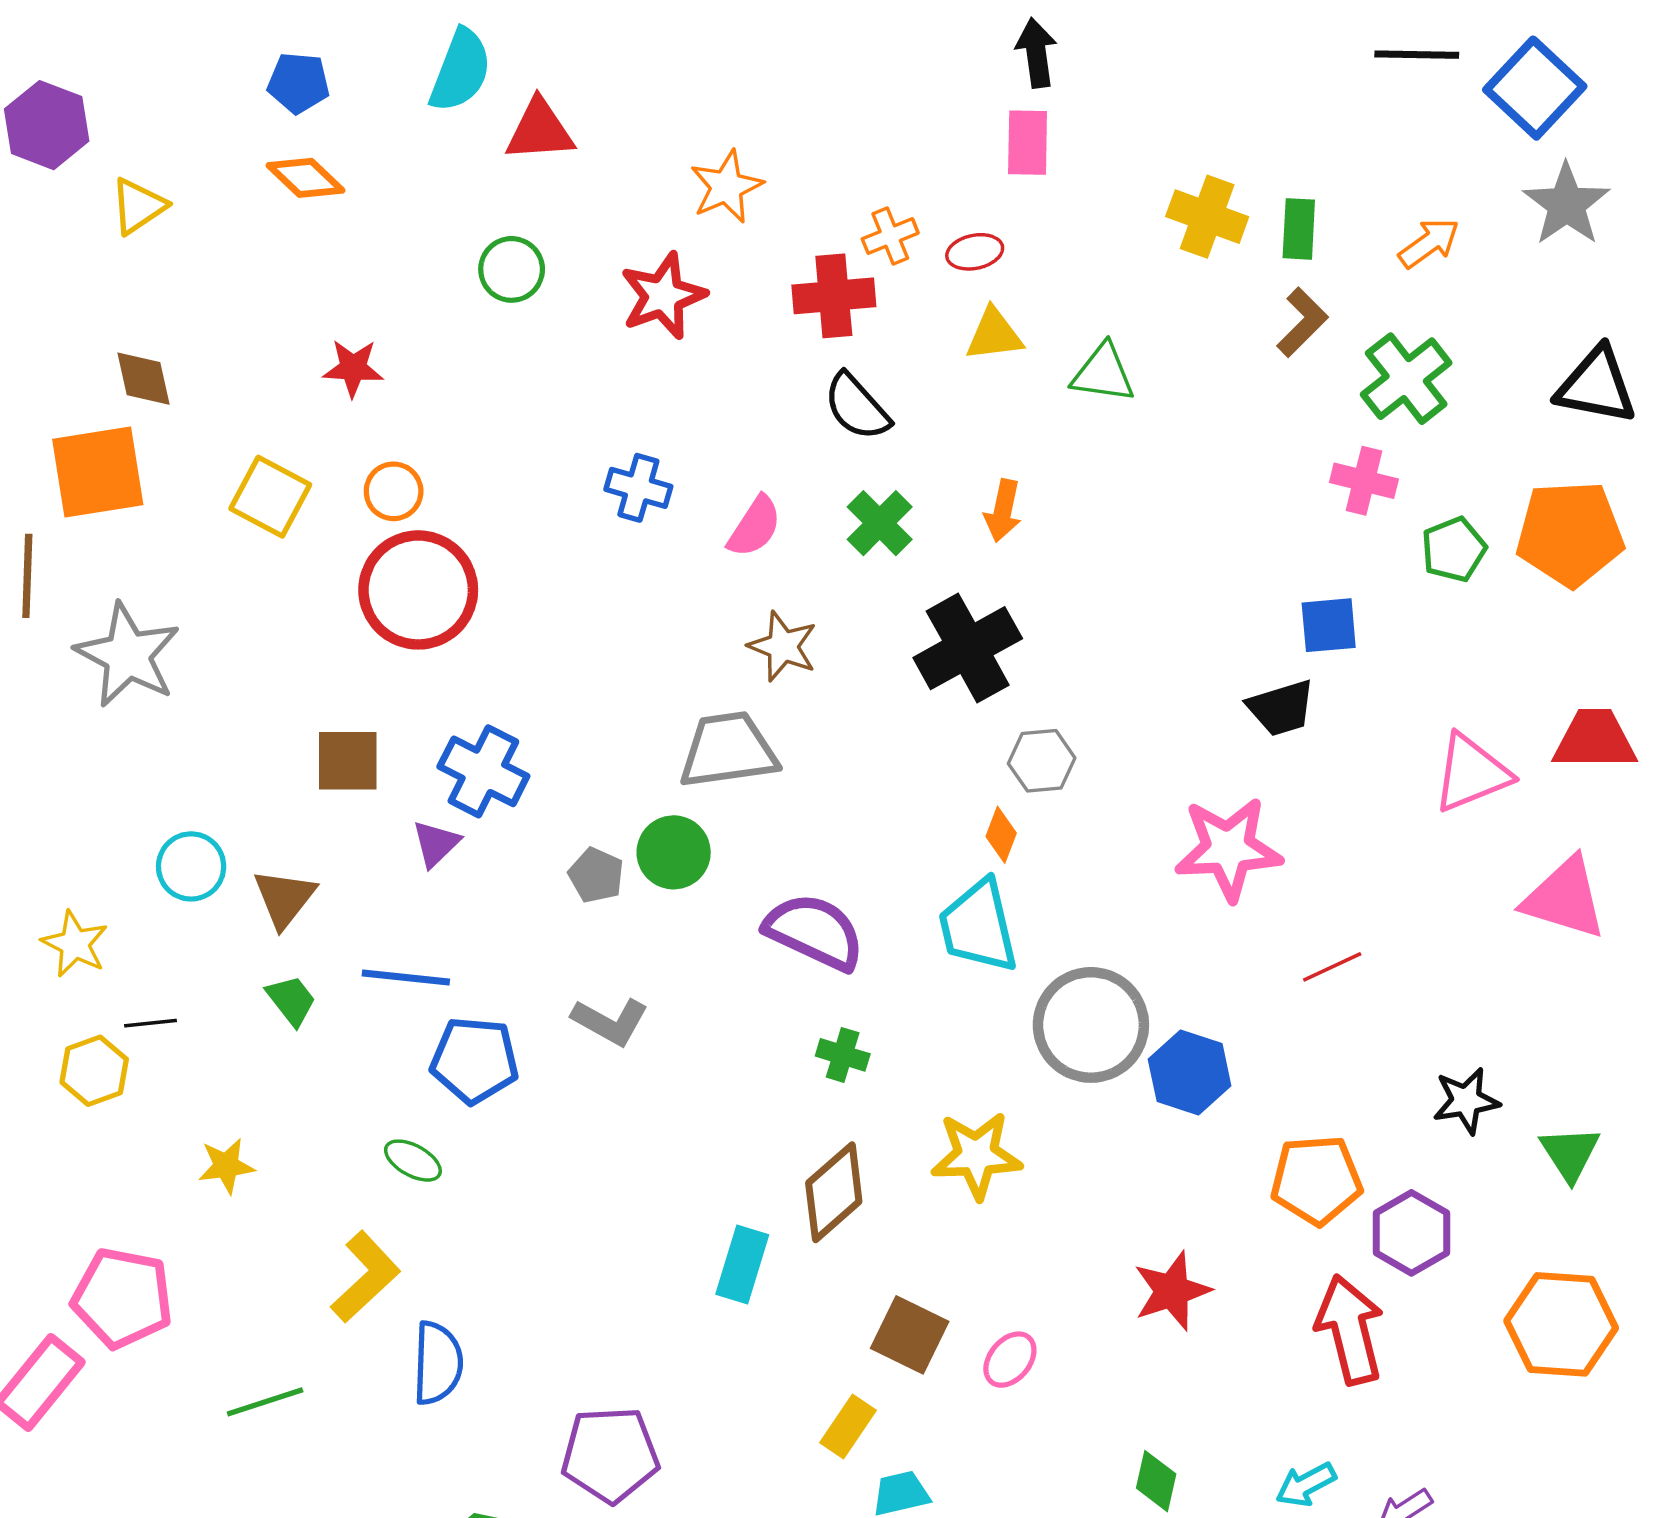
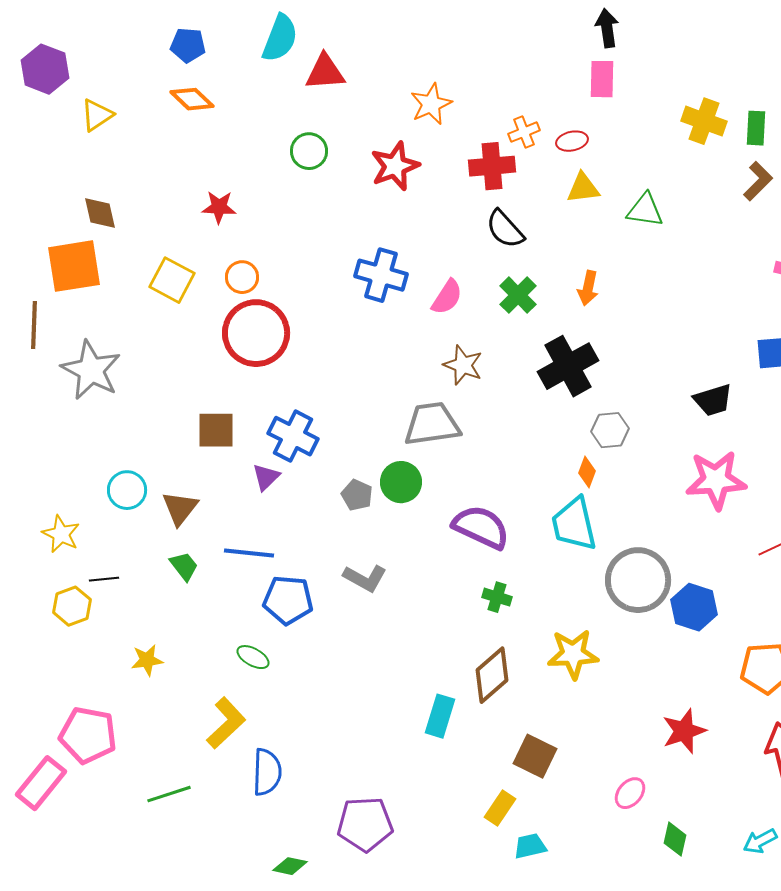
blue cross: (638, 488) -> (381, 275), size x1.4
black trapezoid: (1281, 708) -> (713, 400), moved
pink ellipse: (1010, 1360) -> (630, 793), moved

